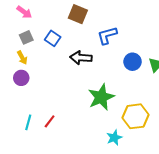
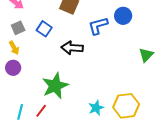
blue circle: (133, 62) -> (123, 16), moved
green star: (101, 97) -> (55, 86), moved
cyan star: (114, 138) -> (96, 108), moved

